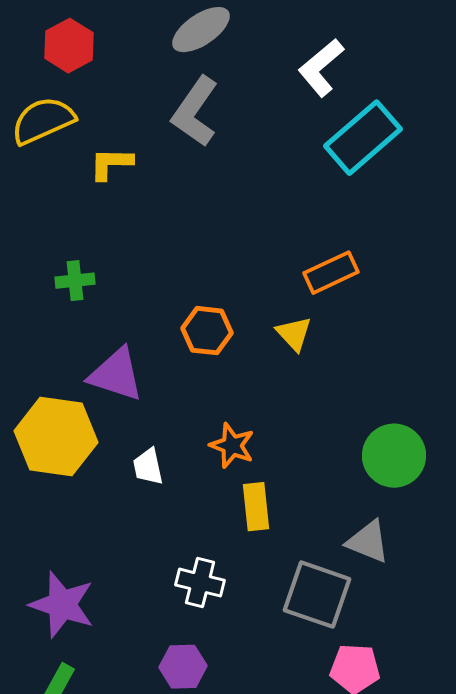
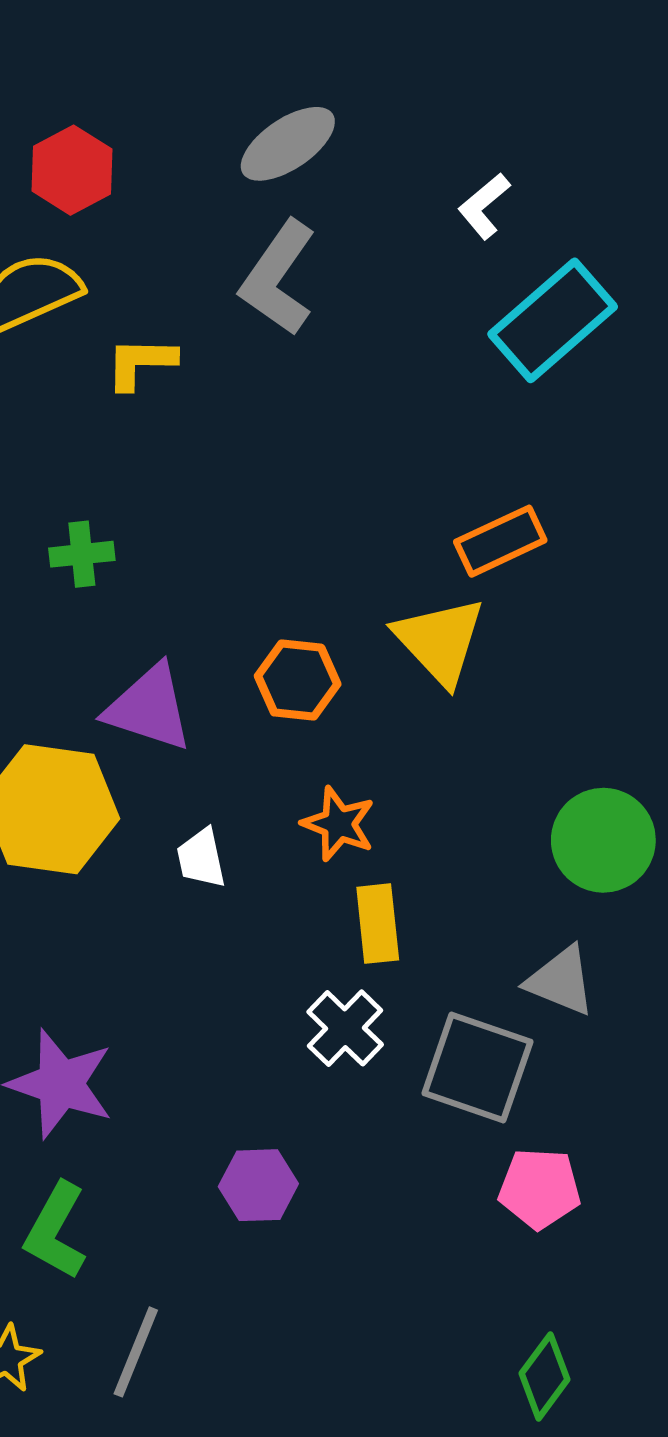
white L-shape: (321, 68) -> (484, 206), size x0.7
orange hexagon: (207, 331) -> (298, 680), moved
yellow triangle: (294, 334) -> (440, 641), size x1.6
white cross: (200, 583) -> (345, 1028), moved, turned 30

